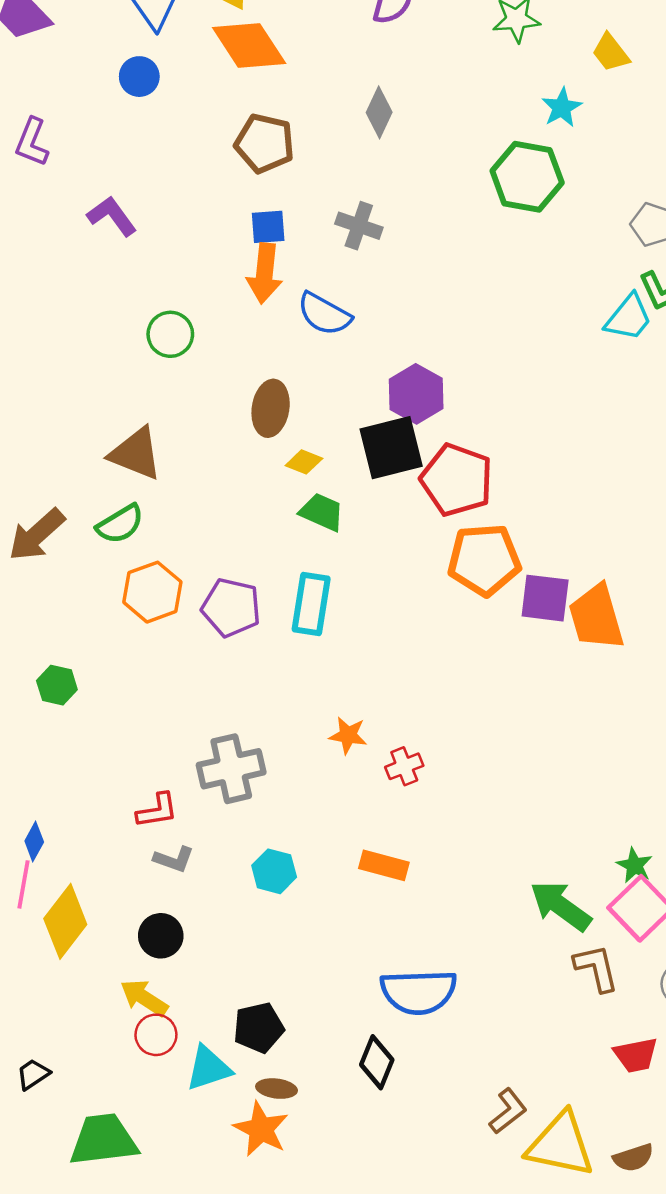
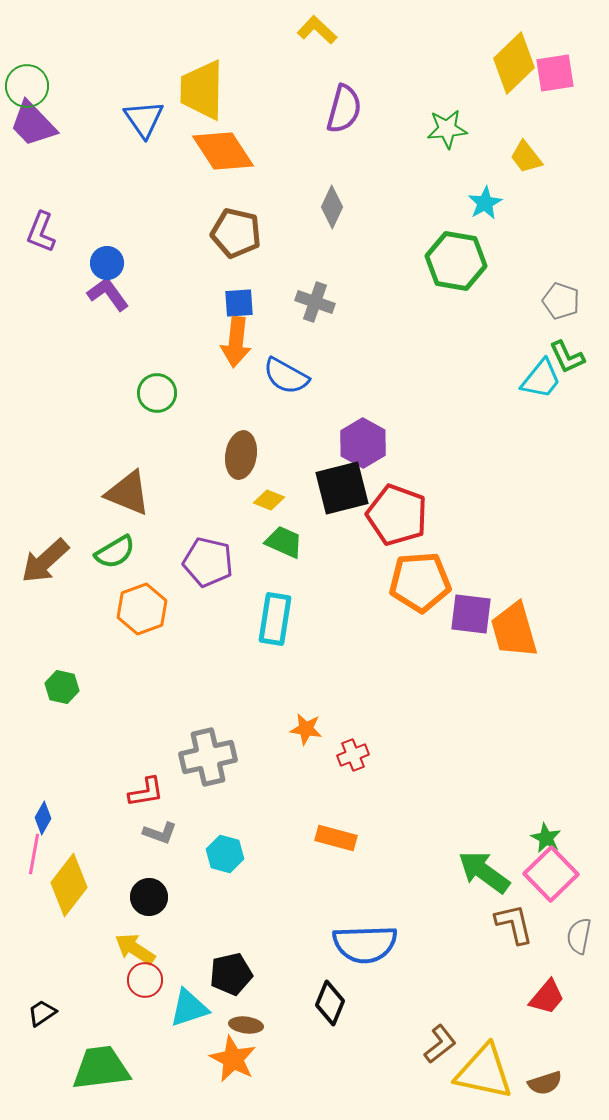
blue circle: (139, 77) -> (107, 263), moved
purple pentagon: (231, 608) -> (208, 562), moved
cyan hexagon: (274, 871) -> (225, 854), moved
red trapezoid: (636, 1055) -> (547, 997), turned -39

